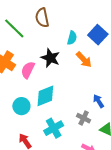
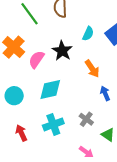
orange arrow: (84, 60) -> (92, 69), moved
blue arrow: (98, 101) -> (105, 93), moved
cyan circle: (21, 106) -> (14, 96), moved

